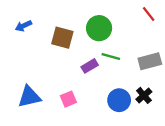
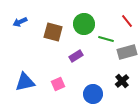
red line: (149, 14) -> (127, 21), moved
green line: (111, 57) -> (106, 39), moved
blue circle: (119, 100) -> (93, 94), moved

